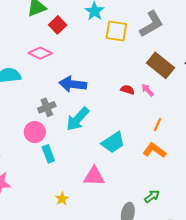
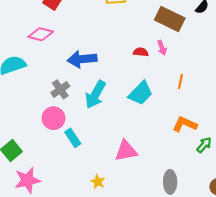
pink arrow: (148, 90) -> (162, 48), turned -144
cyan trapezoid: (113, 142) -> (141, 93), moved
orange L-shape: (154, 150) -> (185, 124), moved
green arrow: (152, 196) -> (204, 145), moved

